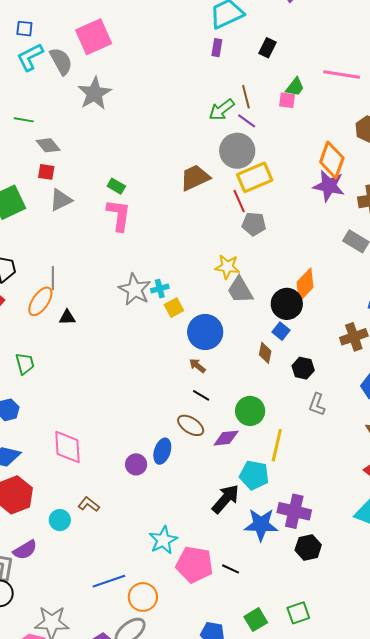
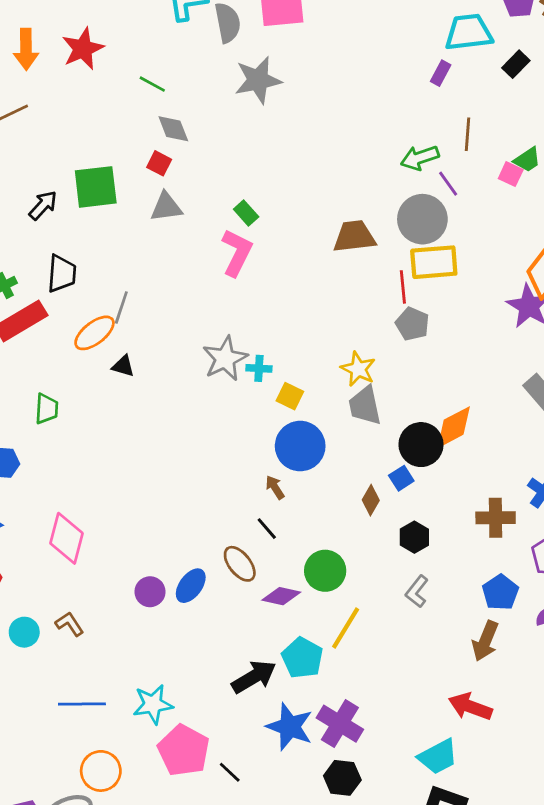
black rectangle: (267, 48) -> (516, 64), moved
brown line: (246, 97) -> (468, 134), moved
yellow square: (174, 308) -> (290, 396), moved, turned 36
blue line: (109, 581) -> (82, 704), moved

